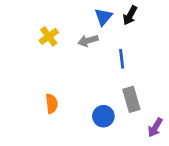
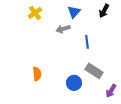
black arrow: (130, 15) -> (104, 11), moved
yellow cross: (49, 36) -> (35, 13), moved
gray rectangle: (131, 99) -> (94, 71), turned -42

